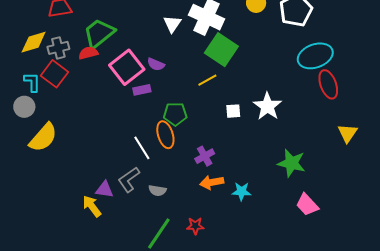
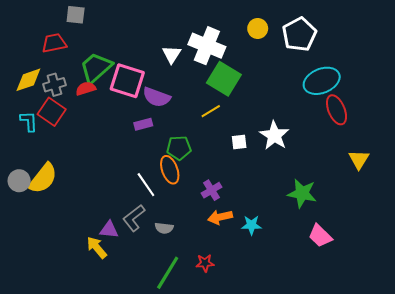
purple semicircle: (156, 64) -> (156, 97), size x1.5
pink square: (127, 67) -> (127, 81), moved, turned -32
gray circle: (24, 107) -> (19, 181), moved

